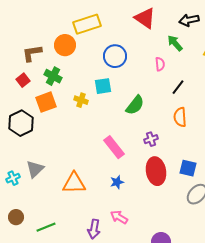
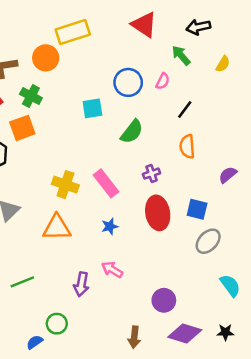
blue circle: (115, 56) -> (128, 82), moved
pink semicircle: (160, 64) -> (163, 81), turned 32
yellow cross: (81, 100) -> (65, 185), moved, size x1.5

